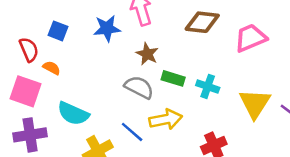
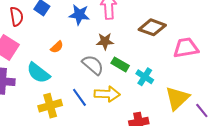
brown star: (147, 54) -> (105, 41), turned 30
orange semicircle: (52, 68) -> (57, 47), moved, turned 96

